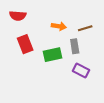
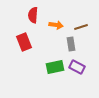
red semicircle: (18, 16) -> (33, 15), moved, turned 91
green rectangle: (53, 55) -> (55, 67), moved

